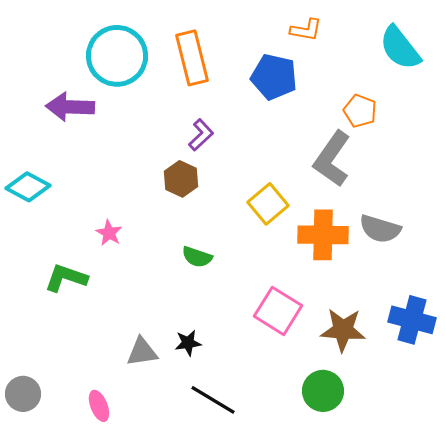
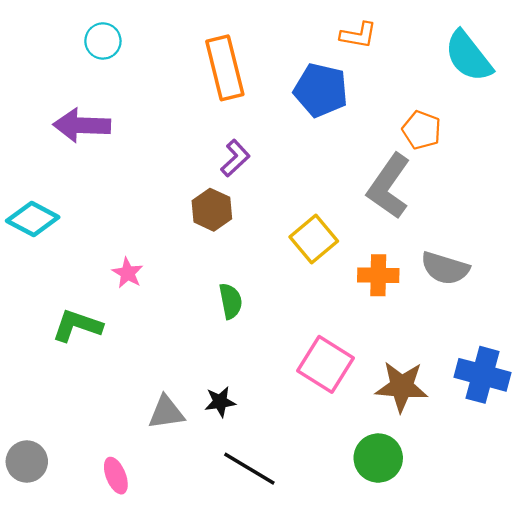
cyan circle: (117, 56) -> (103, 41), moved, size x0.5
orange cross: (323, 235) -> (378, 275), size x0.7
green semicircle: (197, 257) -> (231, 301), turned -120

